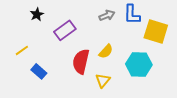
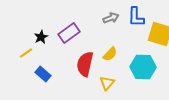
black star: (37, 14) -> (41, 37), moved

